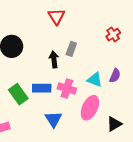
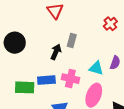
black arrow: (54, 59) -> (56, 52), turned 35
green rectangle: (18, 94) -> (25, 87), turned -48

